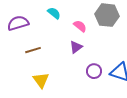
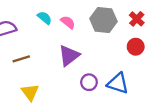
pink semicircle: (80, 26) -> (68, 22), moved
purple triangle: (76, 47) -> (69, 56), size x1.5

